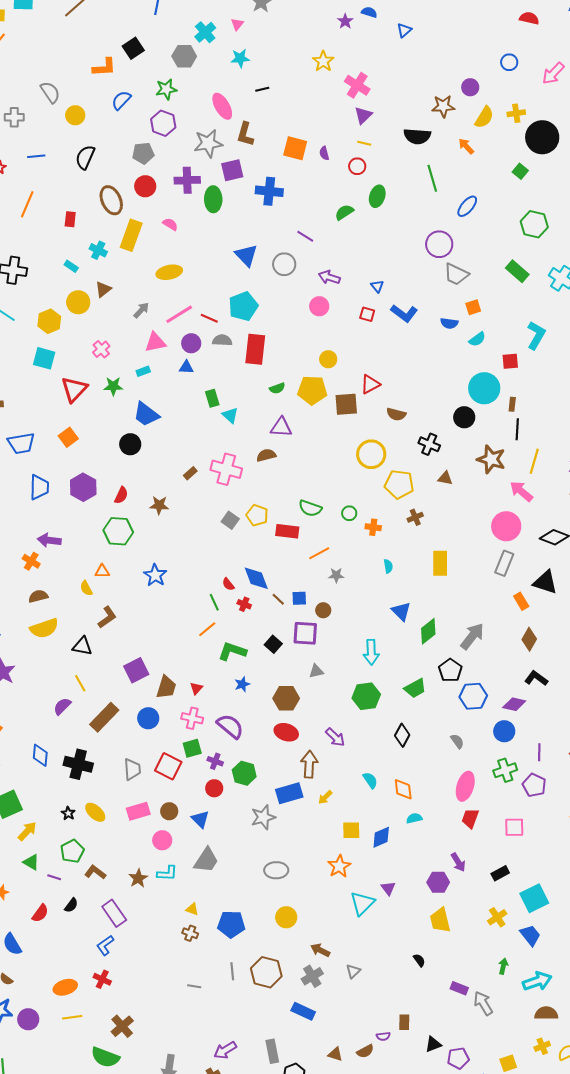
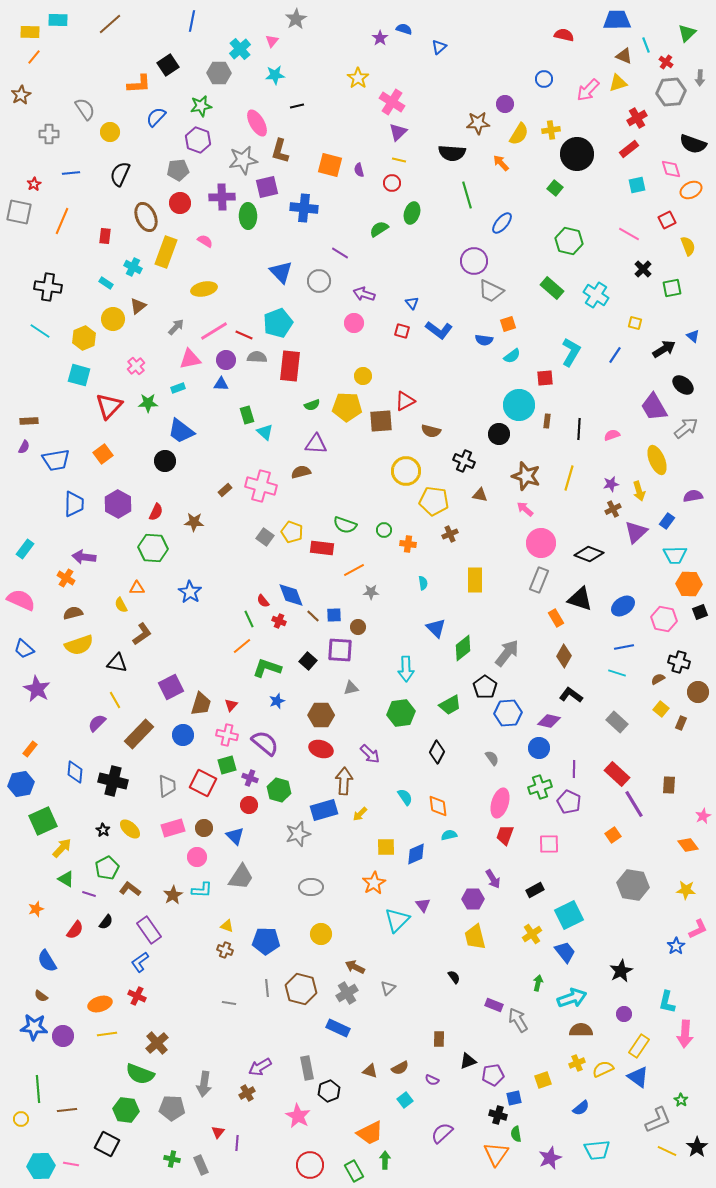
black line: (517, 429) -> (579, 429), moved
pink arrow: (521, 491) -> (525, 509), moved, size x0.7
purple semicircle: (383, 1036) -> (432, 1080), moved, turned 32

